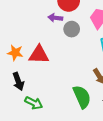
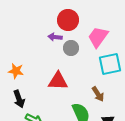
red triangle: (39, 55) -> (58, 81), moved

